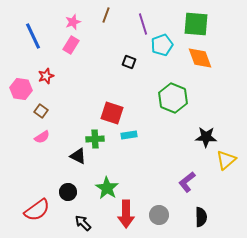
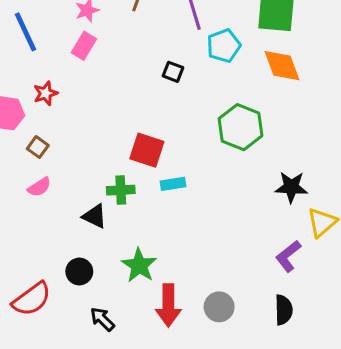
purple L-shape: (187, 182) -> (288, 256), moved

